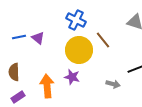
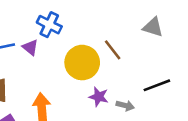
blue cross: (76, 20) -> (49, 25), moved
purple star: (72, 77) -> (99, 97), moved

